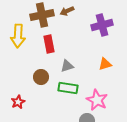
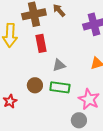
brown arrow: (67, 11) -> (59, 10), turned 72
brown circle: (41, 77) -> (35, 85), moved

